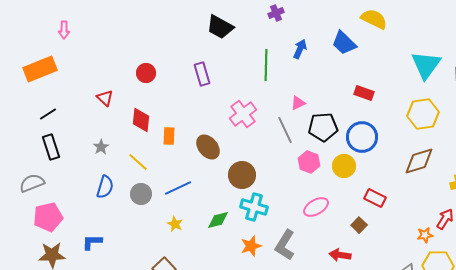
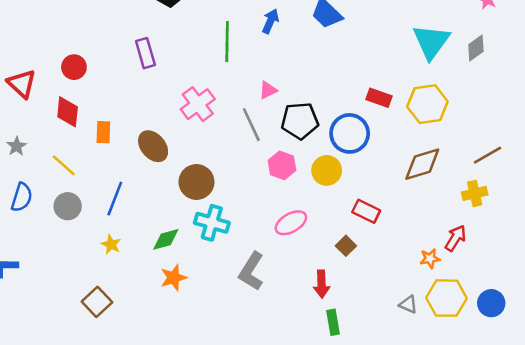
red circle: (146, 73) -> (74, 67), moved
red rectangle: (364, 93) -> (379, 98), moved
red triangle: (105, 98) -> (22, 84), size x1.4
blue line: (178, 188) -> (115, 199), turned -44
orange star: (251, 246) -> (174, 278), moved
red arrow: (340, 255) -> (322, 284), turned -100

